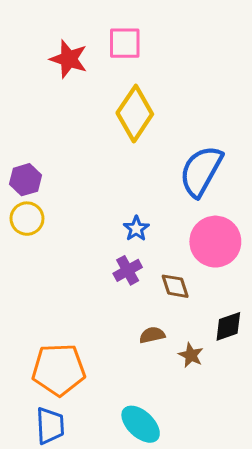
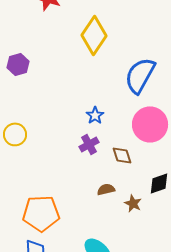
purple hexagon: (26, 180) -> (18, 64), moved
yellow circle: (27, 219) -> (15, 134), moved

